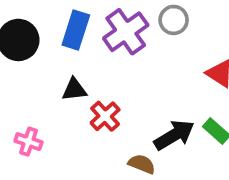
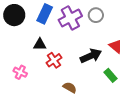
black arrow: (174, 135) -> (91, 56), moved
pink cross: (28, 142) -> (20, 72), moved

